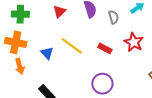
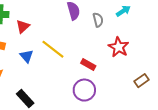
red triangle: (59, 11) -> (23, 26), moved
red rectangle: (105, 48) -> (88, 65), moved

